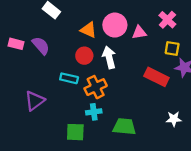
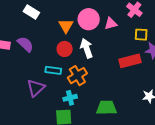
orange triangle: (88, 30) -> (66, 26), turned 42
red rectangle: (156, 77) -> (130, 61), turned -35
purple triangle: (35, 101) -> (36, 88), moved
cyan cross: (94, 112) -> (70, 98), moved

